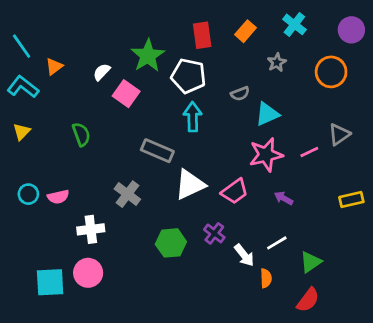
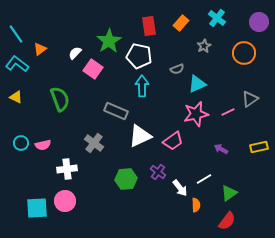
yellow triangle: (22, 132) -> (16, 97), turned -48
green semicircle: (81, 134) -> (60, 99), size x1.4
purple arrow: (284, 198) -> (221, 149), moved

